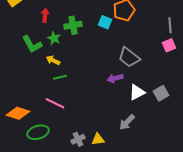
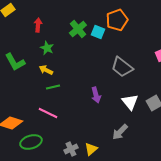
green cross: (73, 25) -> (78, 29), moved, turned -30
green L-shape: (32, 44) -> (15, 62), moved
purple arrow: (115, 78) -> (96, 95), moved, turned -91
white triangle: (137, 92) -> (130, 102), turned -42
yellow triangle: (98, 139) -> (91, 149), turned -32

